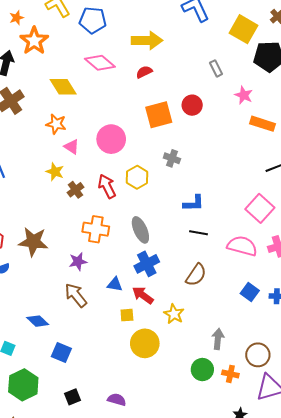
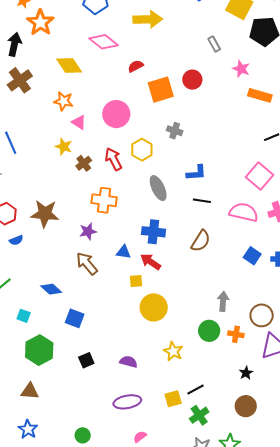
red semicircle: (144, 72) -> (136, 66), moved
gray ellipse: (140, 230) -> (158, 188), moved
blue cross: (147, 264) -> (153, 232), turned 35
yellow star: (174, 314) -> (173, 351), moved

